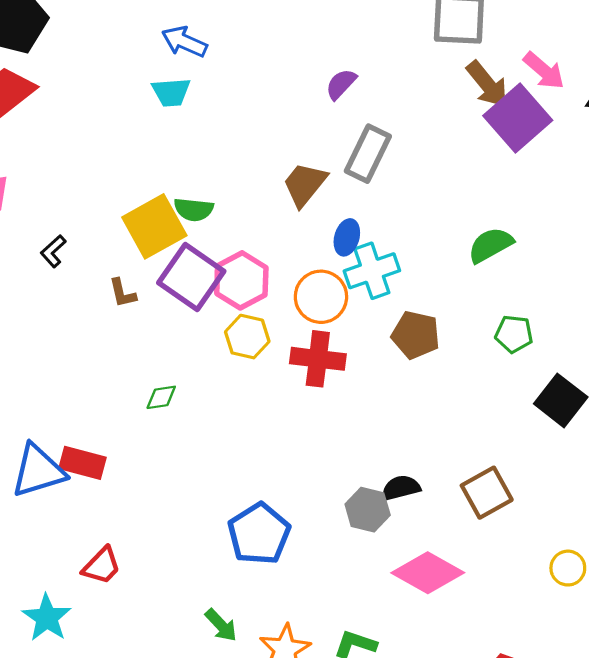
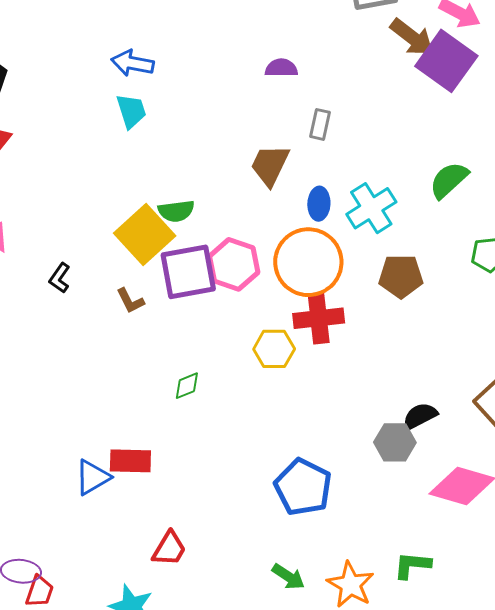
purple semicircle: (341, 84) -> (281, 68), turned 60
cyan trapezoid: (171, 92) -> (131, 111), turned -90
gray rectangle: (368, 154) -> (320, 124), size x0.6
cyan cross: (372, 271) -> (371, 208), moved
purple square: (191, 277) -> (188, 272), turned -32
orange circle: (321, 297) -> (308, 262), size x1.4
yellow hexagon: (247, 337) -> (274, 349), moved
blue triangle: (38, 471) -> (93, 477), size x0.7

